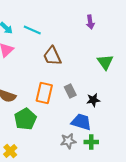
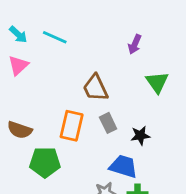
purple arrow: (90, 22) -> (135, 44), moved, turned 32
brown trapezoid: (52, 56) -> (95, 88), moved
green pentagon: (25, 119) -> (45, 162), turned 30

